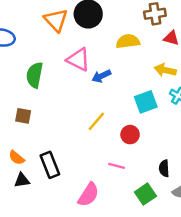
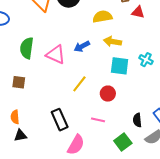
pink triangle: (78, 60) -> (56, 55), moved
yellow arrow: (165, 70) -> (113, 42), moved
cyan square: (146, 102) -> (120, 66), turned 30
orange semicircle: (17, 158) -> (15, 117), turned 48
black rectangle: (50, 165) -> (60, 120), moved

